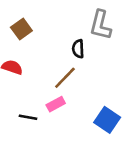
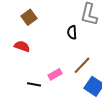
brown line: (65, 78) -> (82, 65), moved

